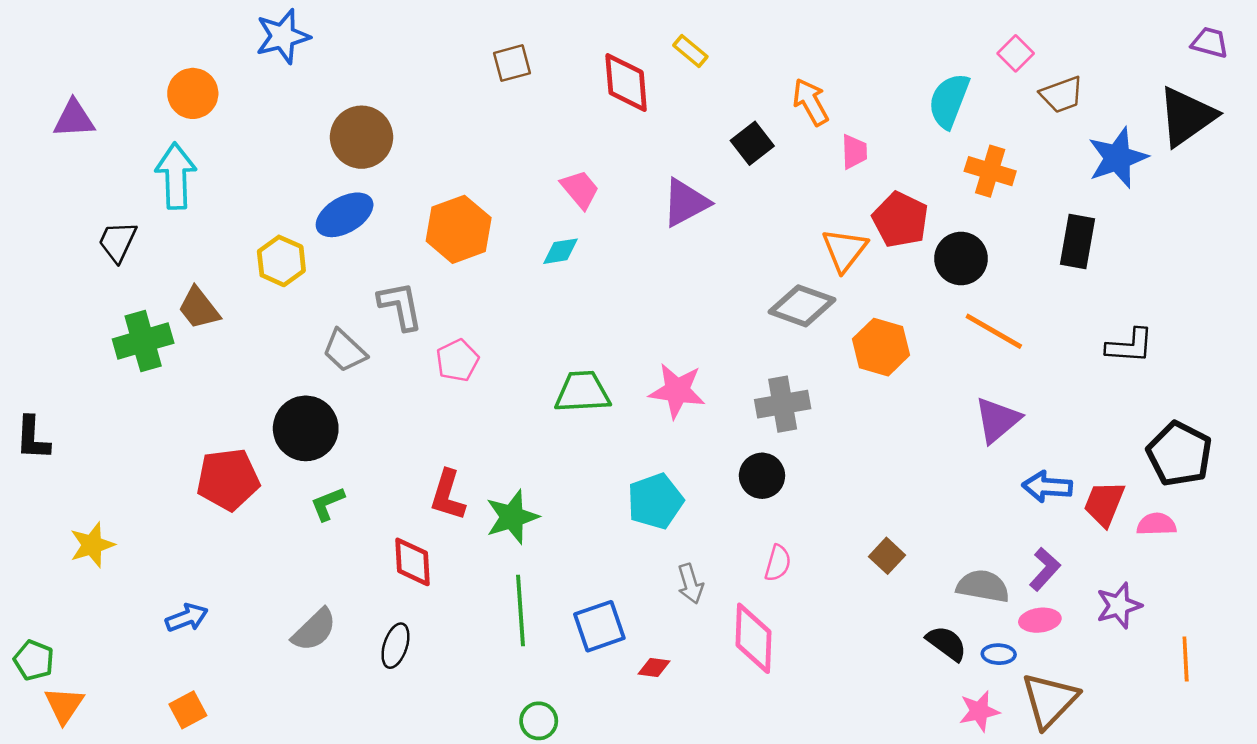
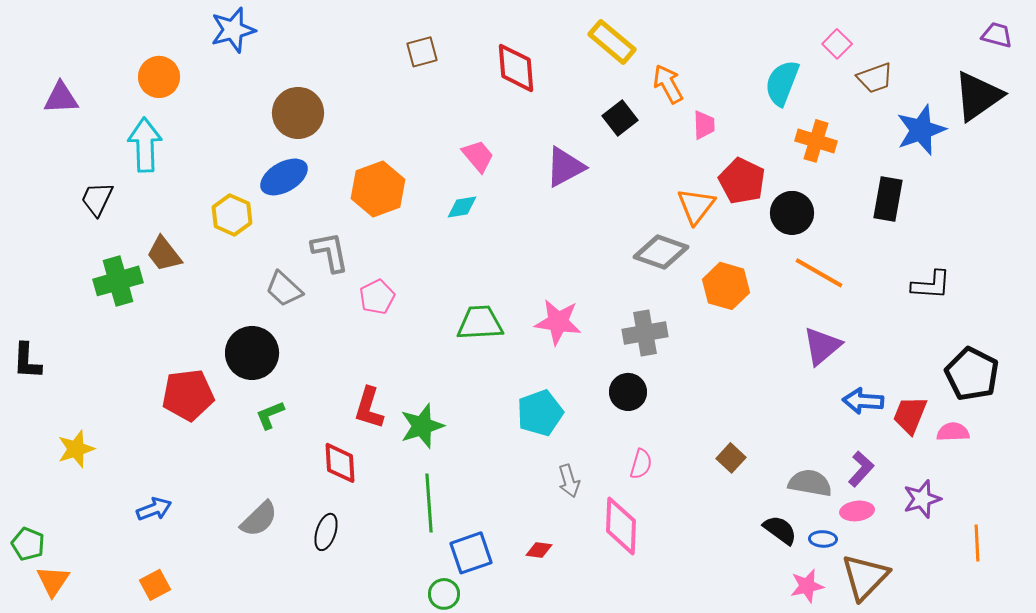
yellow rectangle: (690, 51) -> (612, 42), moved, size x1.6
blue square: (599, 626) -> (471, 553), moved

